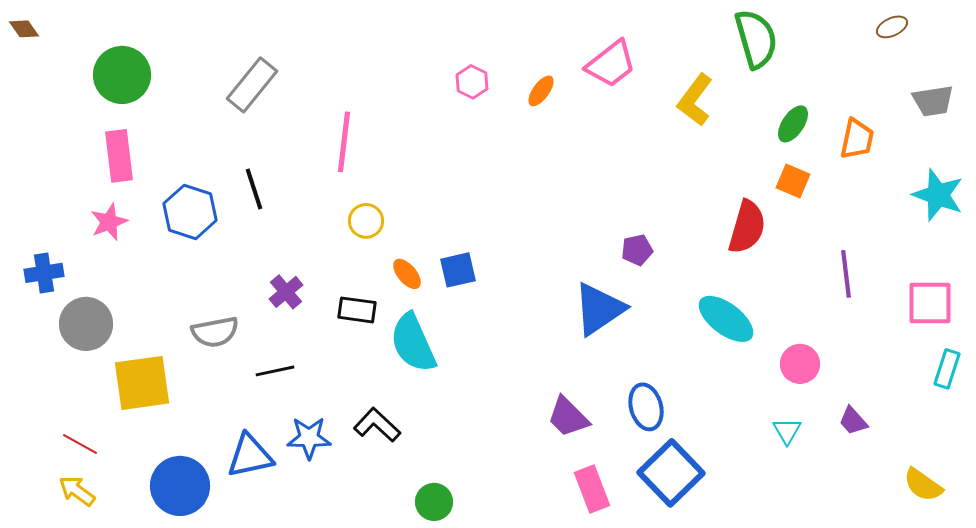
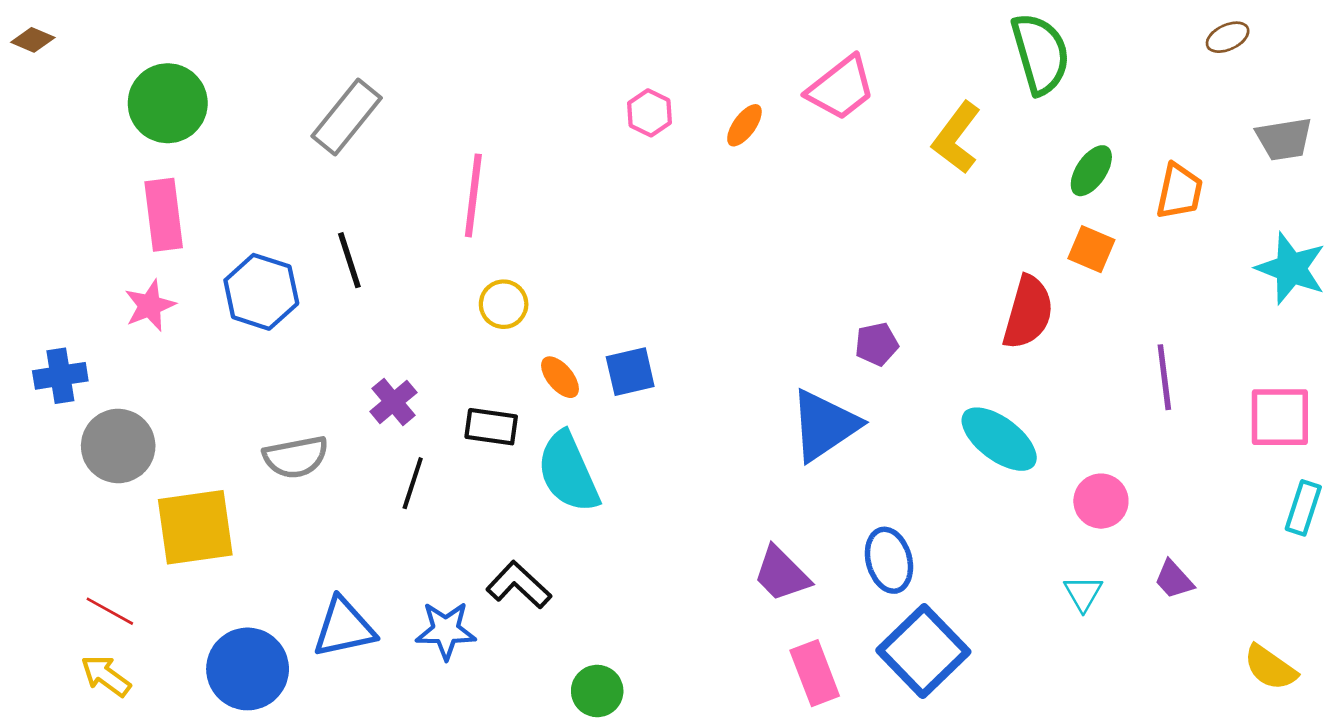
brown diamond: (24, 29) -> (33, 40), turned -32
black line: (275, 371) -> (413, 483), moved, turned -60
blue star: (309, 438) -> (446, 630), moved

